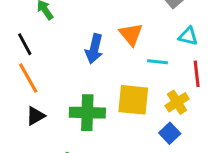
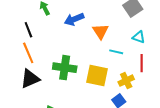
blue arrow: (94, 49) -> (74, 19), moved, turned 48
green cross: (87, 113) -> (65, 68), moved
black triangle: (35, 116) -> (30, 79), size x1.5

